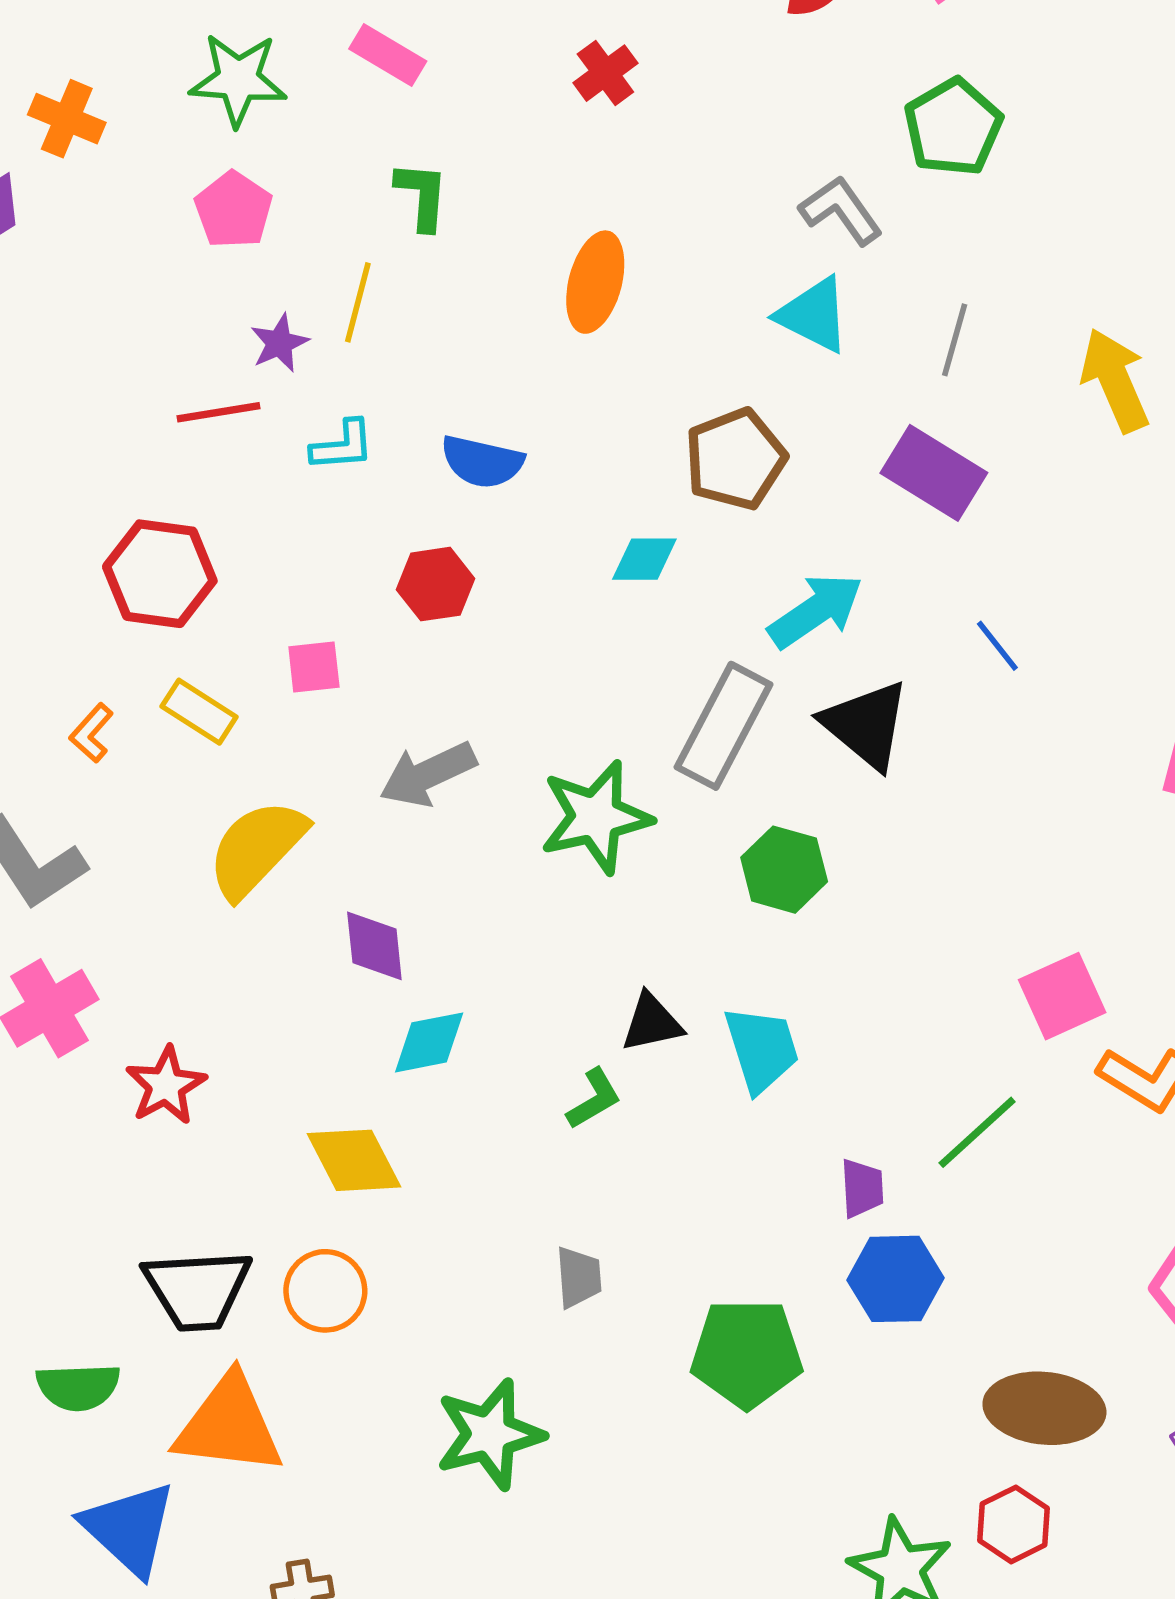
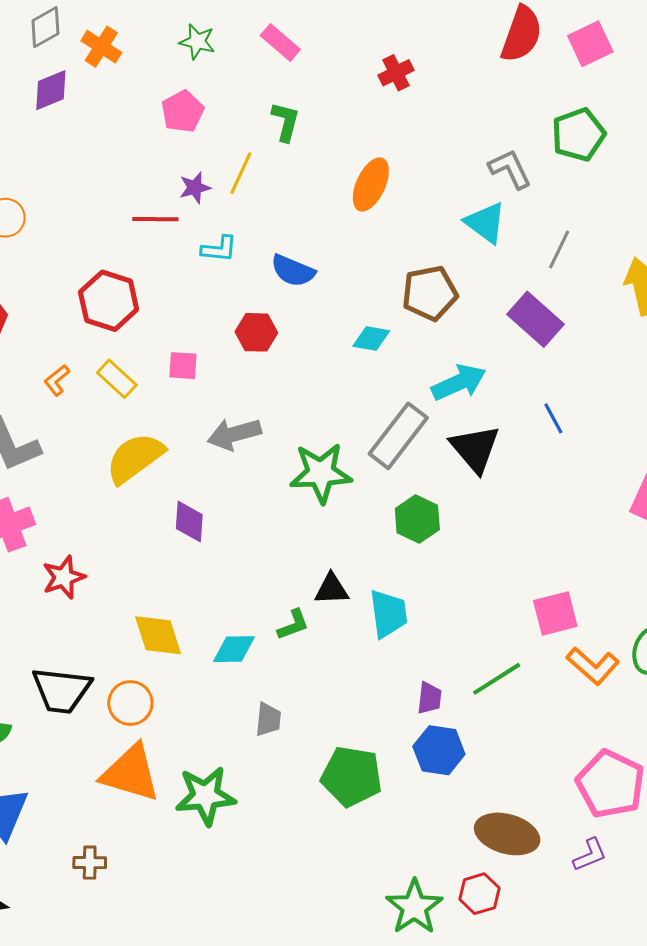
green star: (238, 80) -> (197, 42), size x0.7
cyan diamond: (429, 1042) -> (234, 649), moved
orange triangle: (229, 1425) -> (131, 773), moved

